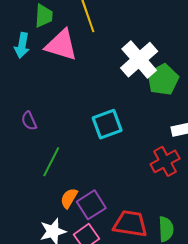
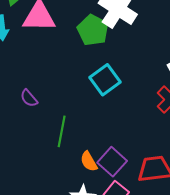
green pentagon: (163, 80) -> (93, 30), moved
orange semicircle: (69, 198) -> (89, 161), turned -45

